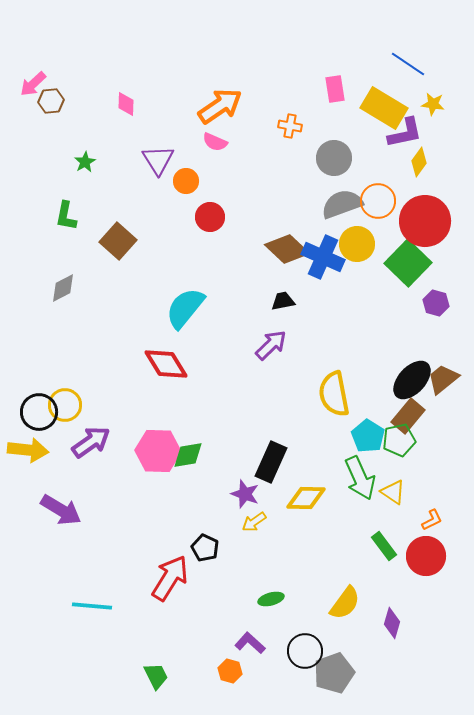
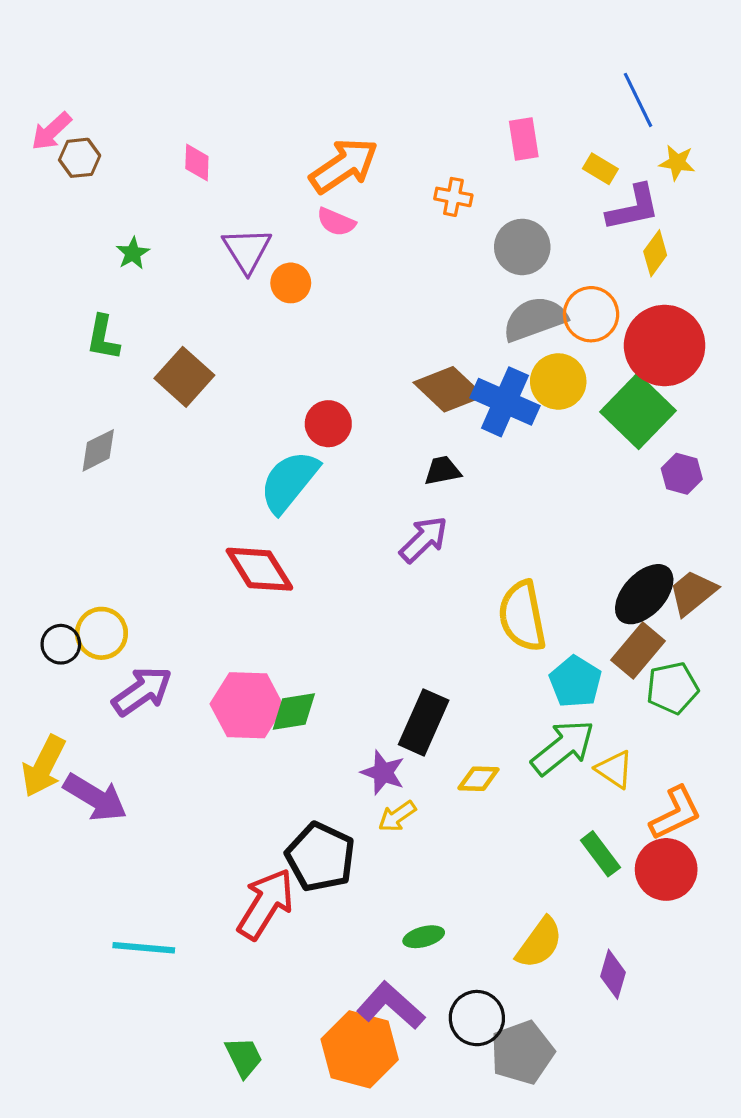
blue line: (408, 64) -> (638, 100), turned 30
yellow rectangle: (384, 108) -> (600, 169), size x0.5
red circle: (210, 217) -> (328, 424), moved
black circle: (39, 412) -> (61, 644), size x0.7
green pentagon: (399, 440) -> (672, 688), moved
yellow arrow: (28, 450) -> (44, 766), moved, turned 111
green arrow: (360, 478) -> (563, 747), turned -105
yellow diamond: (306, 498) -> (478, 779), size x0.7
orange L-shape: (432, 520) -> (675, 813), size x1.6
black pentagon: (205, 548) -> (320, 857), size x1.6
purple L-shape: (250, 643) -> (391, 1006), size x1.4
orange hexagon: (230, 671) -> (360, 1049), size x2.0

